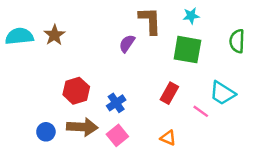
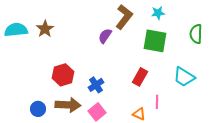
brown L-shape: (150, 21) -> (124, 17), turned 40
pink line: (201, 111) -> (157, 102), moved, turned 56

